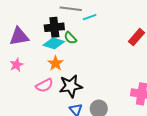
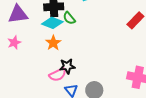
pink semicircle: (44, 85) -> (58, 75), moved
black star: (71, 86) -> (67, 66), size x0.7

